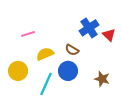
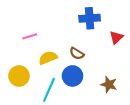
blue cross: (89, 28) -> (90, 18), moved, turned 30
red triangle: (109, 35) -> (116, 37), turned 32

